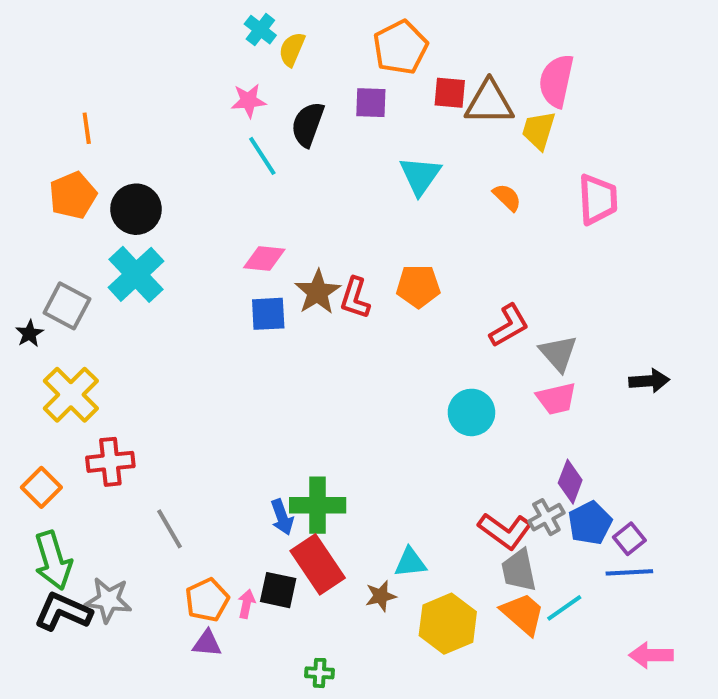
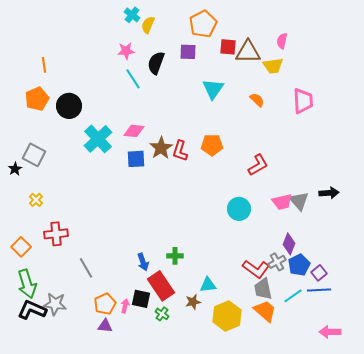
pink semicircle: (556, 81) -> (282, 41), size x0.6
yellow trapezoid: (539, 130) -> (273, 66), turned -115
cyan cross: (136, 274) -> (98, 139), moved
gray triangle: (558, 353) -> (299, 201), moved
yellow cross: (71, 395) -> (36, 200), size x0.5
green cross: (318, 505) -> (175, 256), moved, size x0.6
cyan line: (564, 608) -> (293, 296), moved
green cross: (320, 673) -> (162, 314), moved, turned 32

